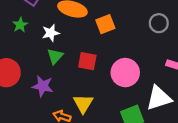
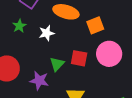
green triangle: (55, 56) -> (57, 64), moved
pink circle: (125, 73) -> (109, 54), moved

